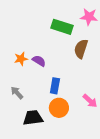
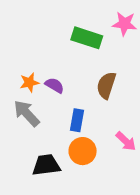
brown semicircle: (81, 49) -> (106, 85), moved
gray arrow: (17, 93) -> (27, 113), moved, size x1.5

